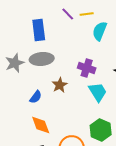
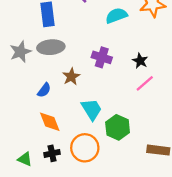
cyan semicircle: (100, 31) -> (116, 16), turned 48
cyan trapezoid: (98, 92) -> (92, 109), moved

